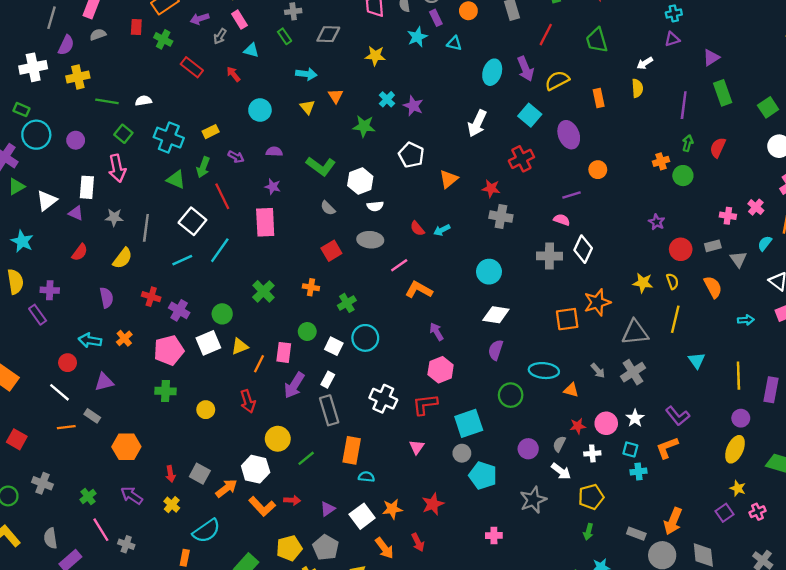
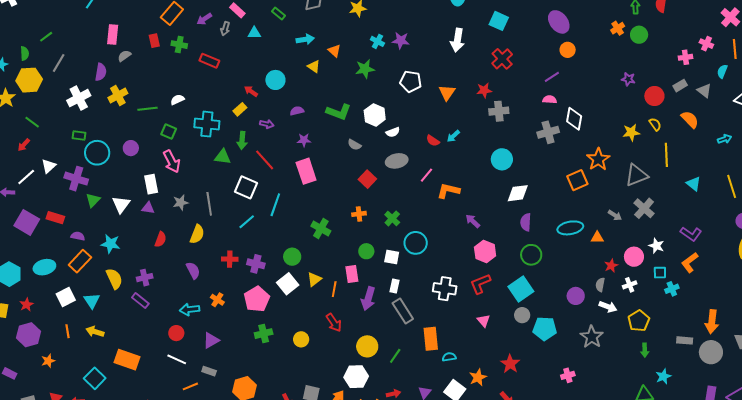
gray line: (52, 18) -> (59, 63), moved, turned 30
red arrow: (233, 74) -> (251, 91), moved
purple ellipse: (569, 135) -> (559, 22), moved
green circle: (511, 395) -> (531, 255), moved

